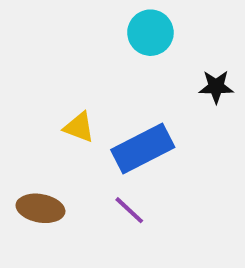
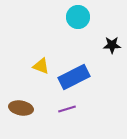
purple line: (129, 210) -> (67, 109), turned -60

